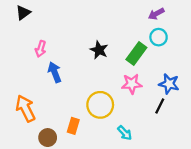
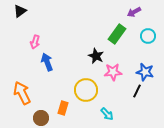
cyan circle: (159, 37) -> (148, 36), moved
black star: (99, 50) -> (96, 56), moved
green rectangle: (136, 53) -> (117, 34), moved

